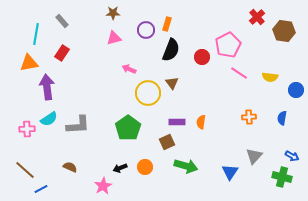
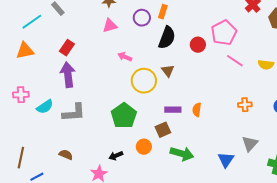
cyan line: (36, 34) -> (32, 22), turned 45
red rectangle: (62, 53) -> (67, 48), moved
purple arrow: (47, 87) -> (68, 75), moved
pink cross: (27, 129) -> (21, 95), moved
orange circle: (145, 167) -> (144, 147), moved
brown line: (25, 170) -> (21, 158), turned 60

